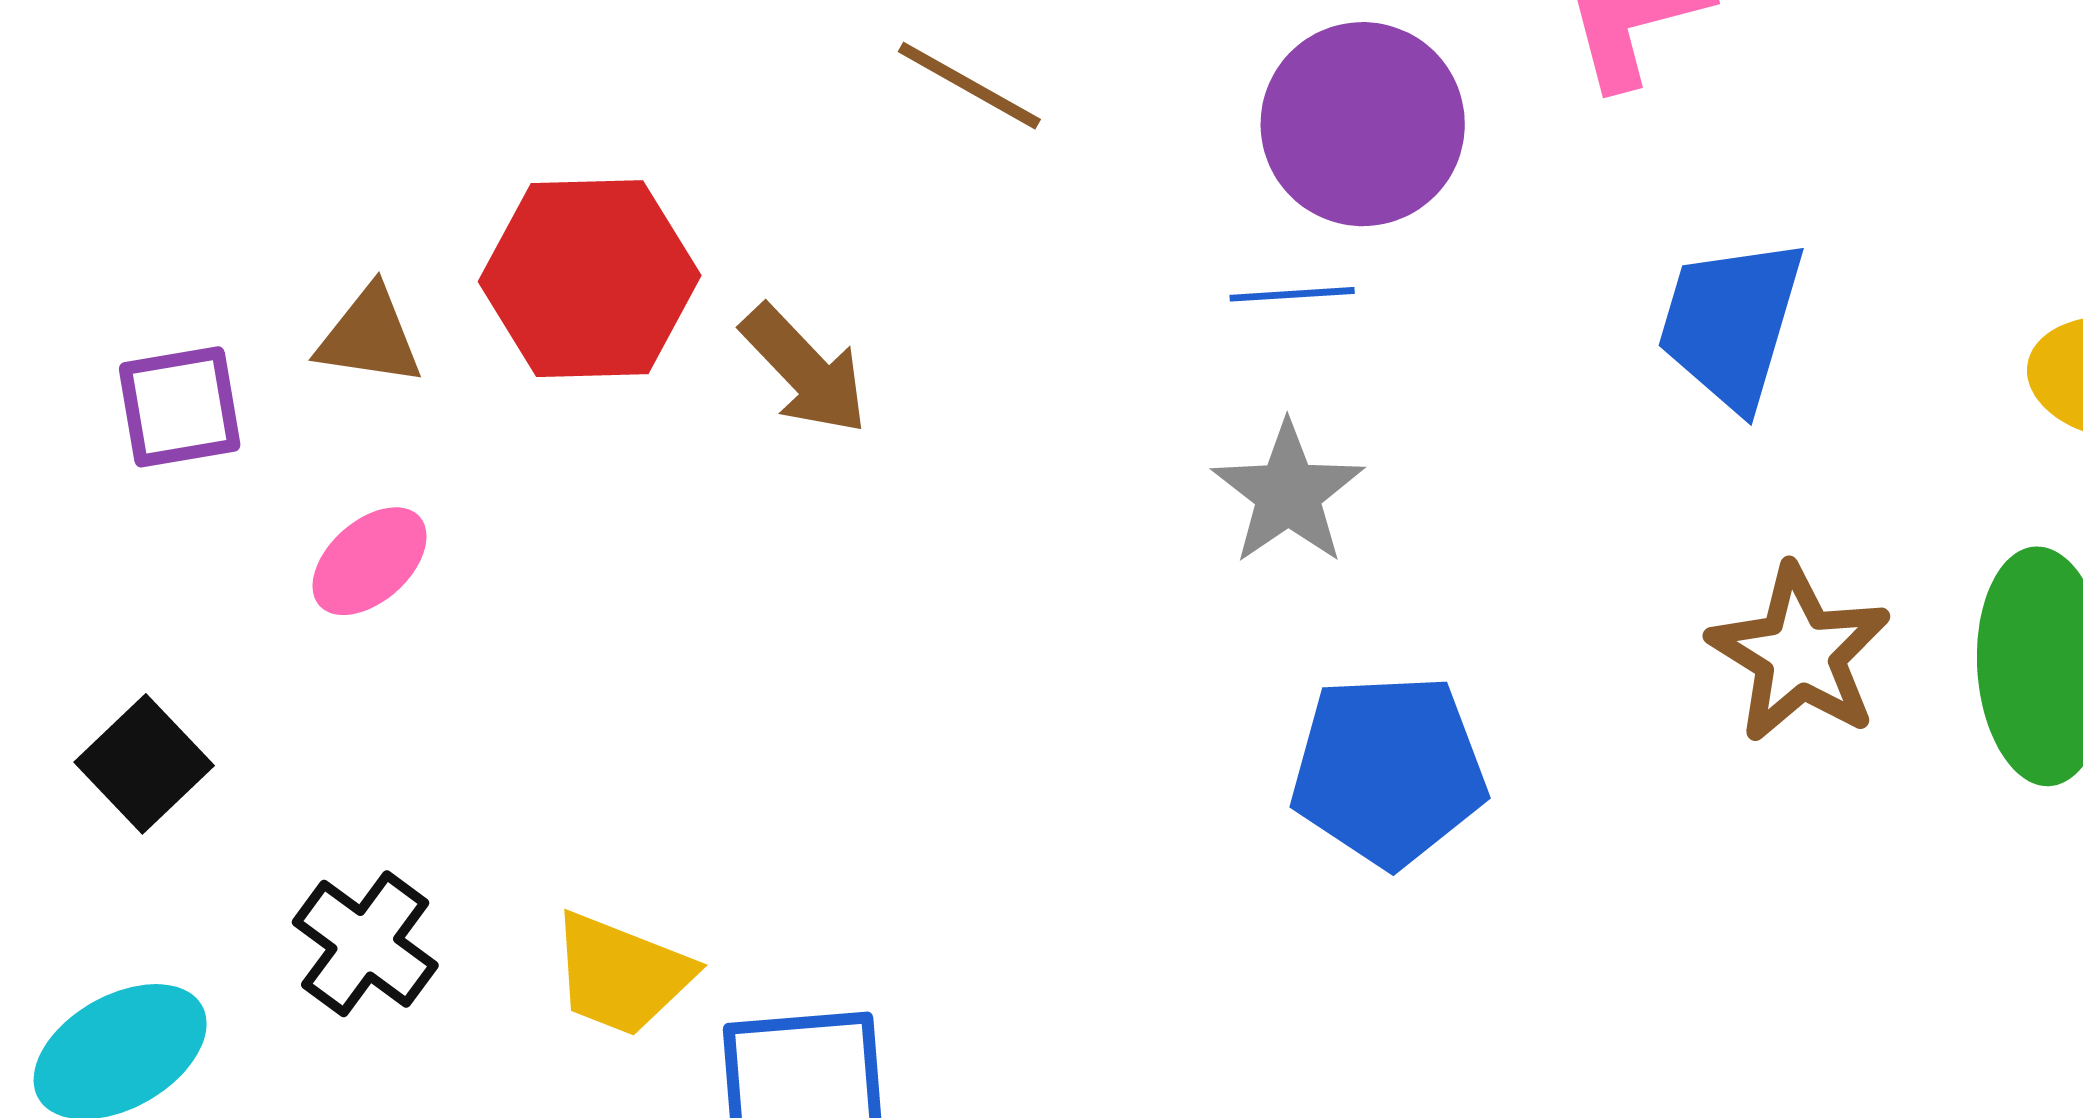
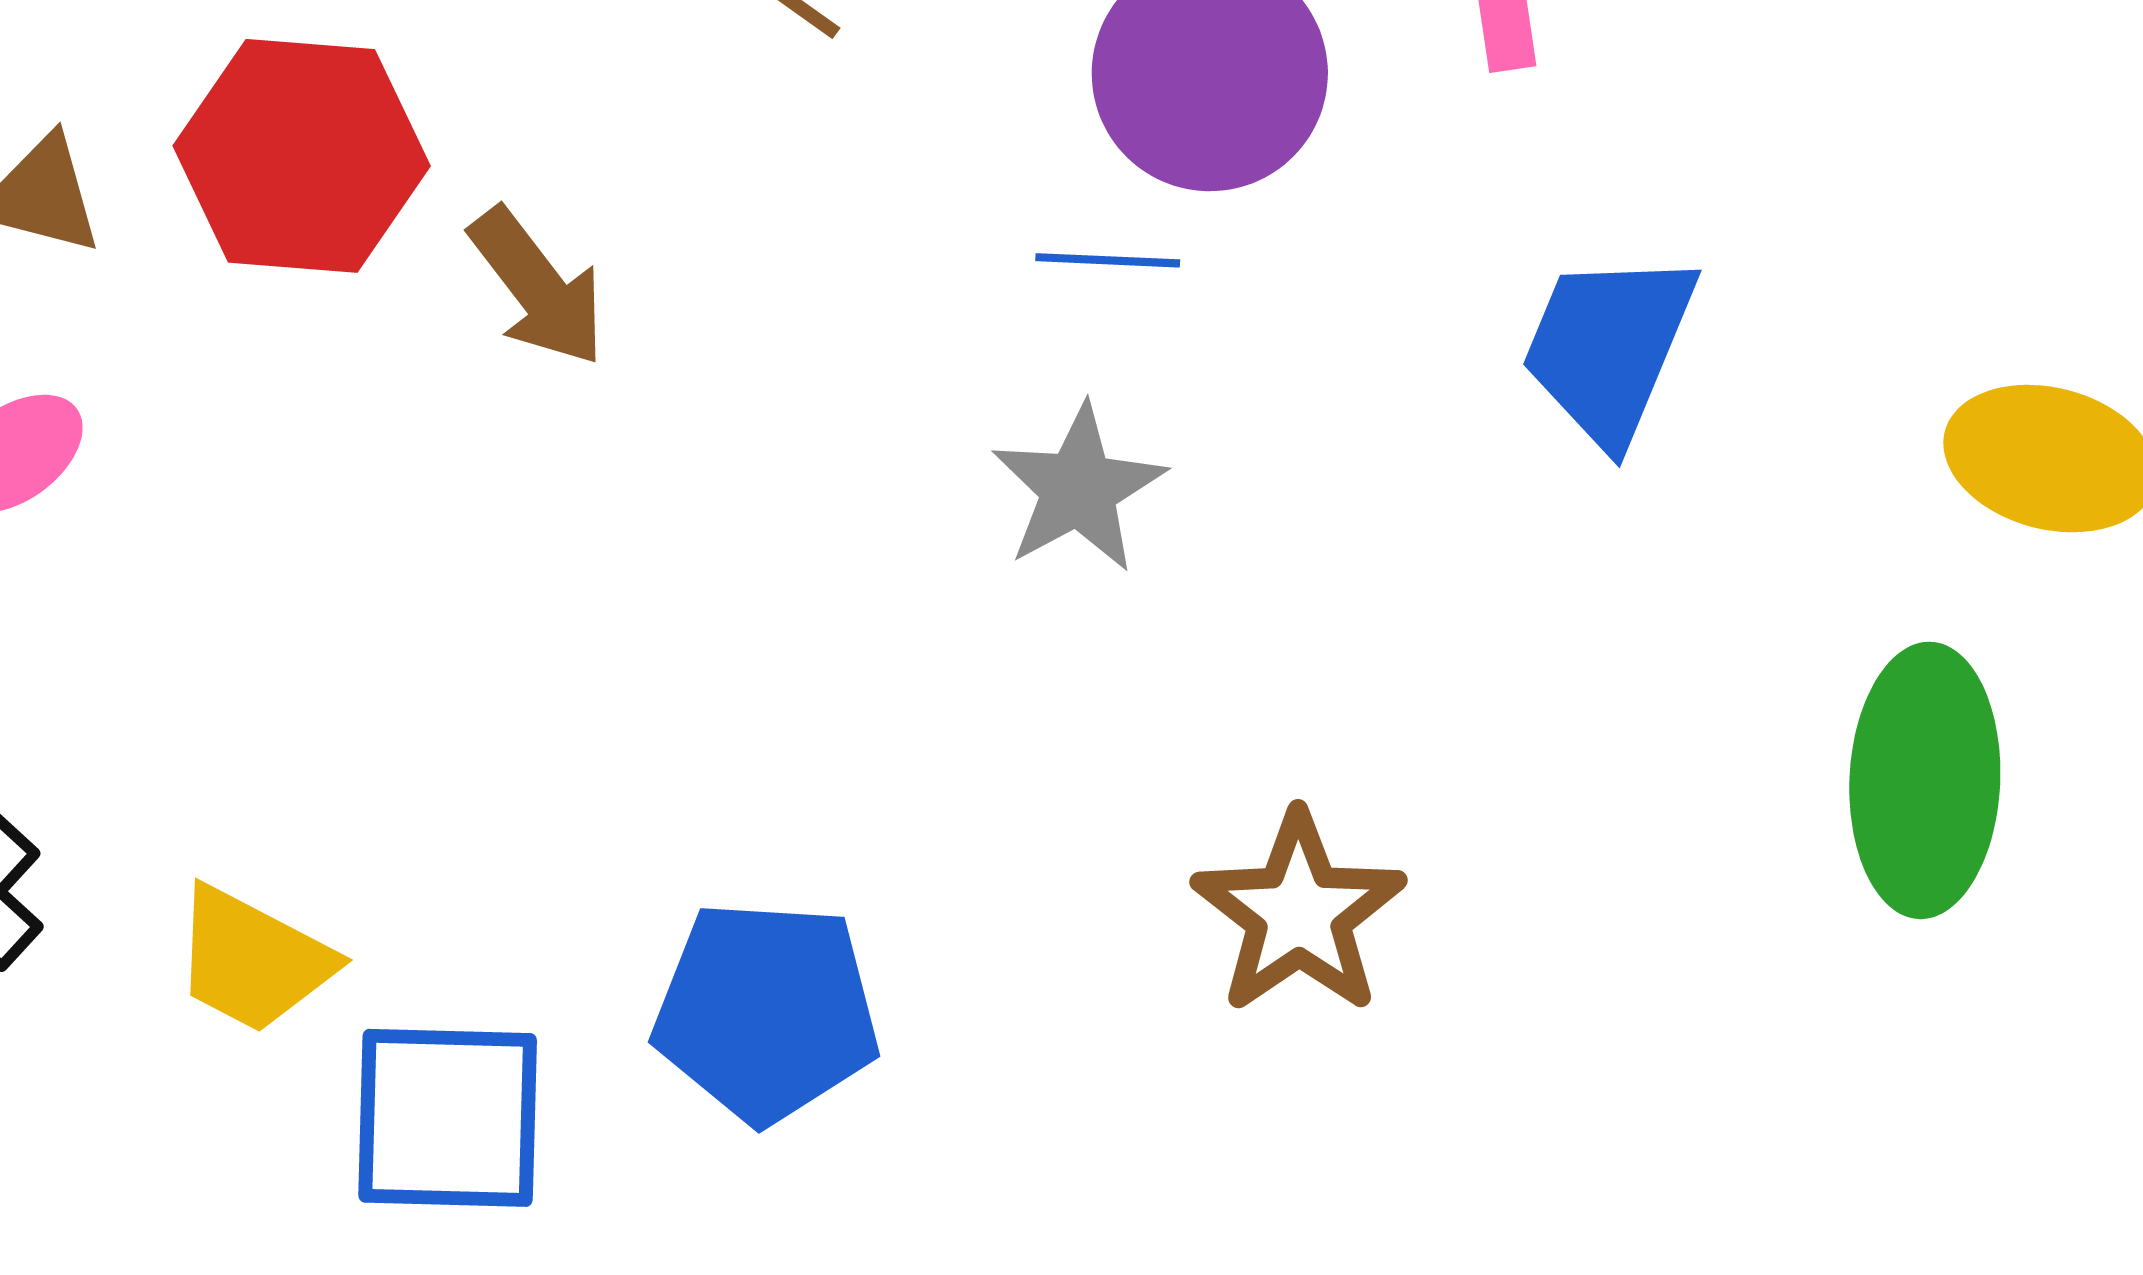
brown star: (1800, 654) -> (1299, 913), moved
blue pentagon: (1389, 770) -> (766, 1012), moved

